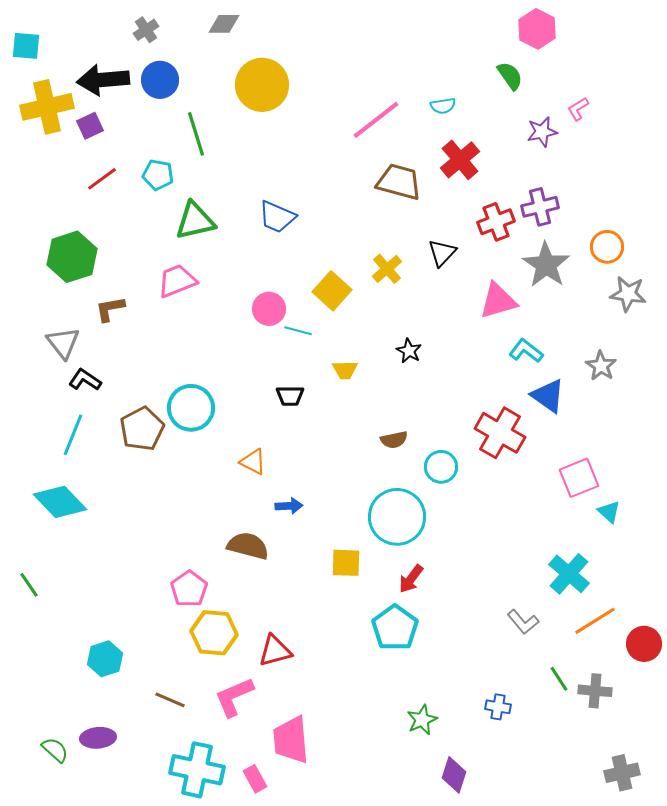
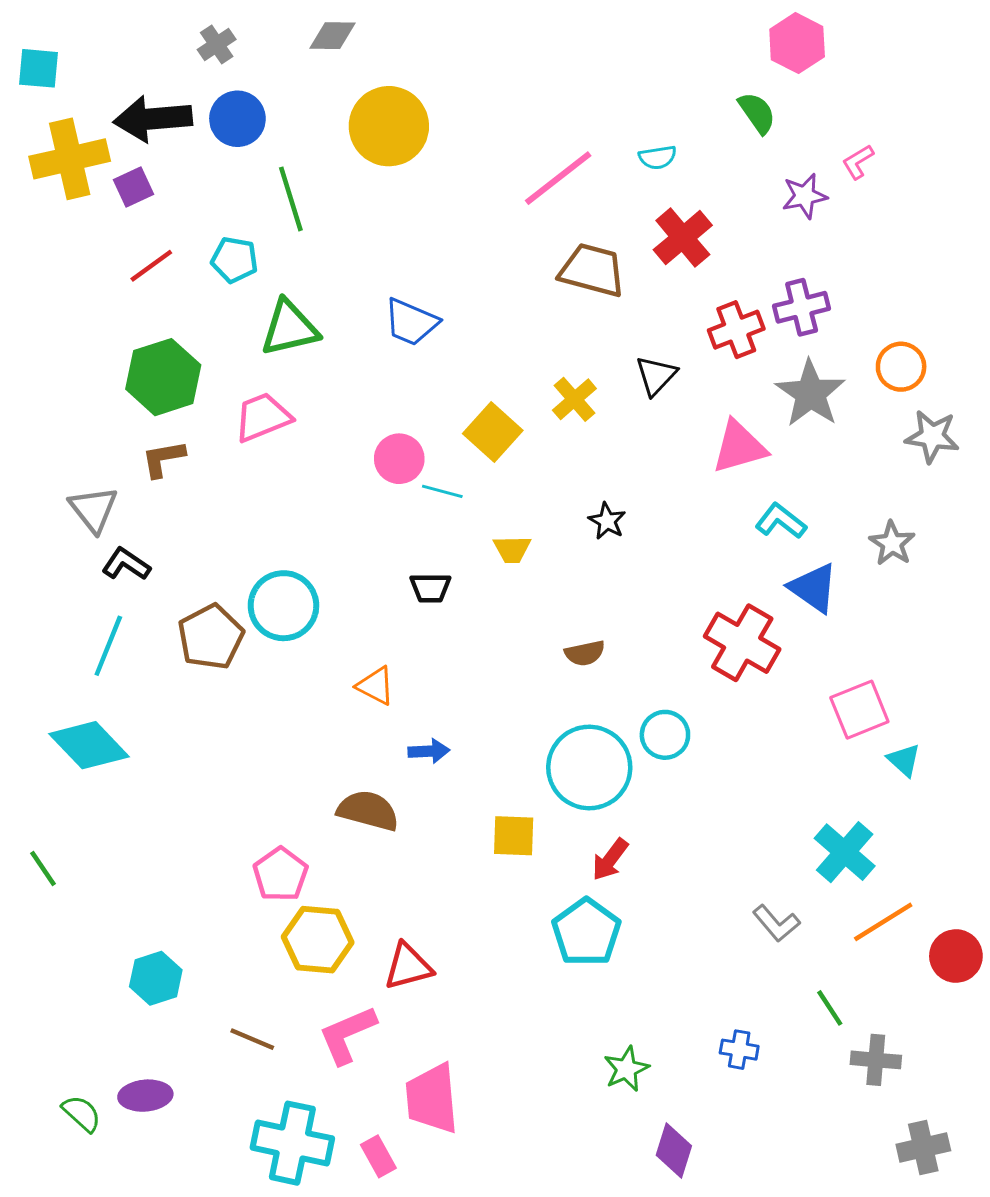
green hexagon: (72, 257) -> (163, 377), moved
cyan circle: (441, 467) -> (665, 735), moved
gray cross: (595, 691) -> (876, 1060), moved

